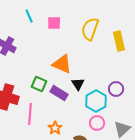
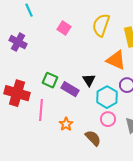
cyan line: (29, 16) -> (29, 10), moved
pink square: (54, 23) -> (64, 28), moved, turned 32
orange triangle: (62, 64) -> (116, 60), moved

